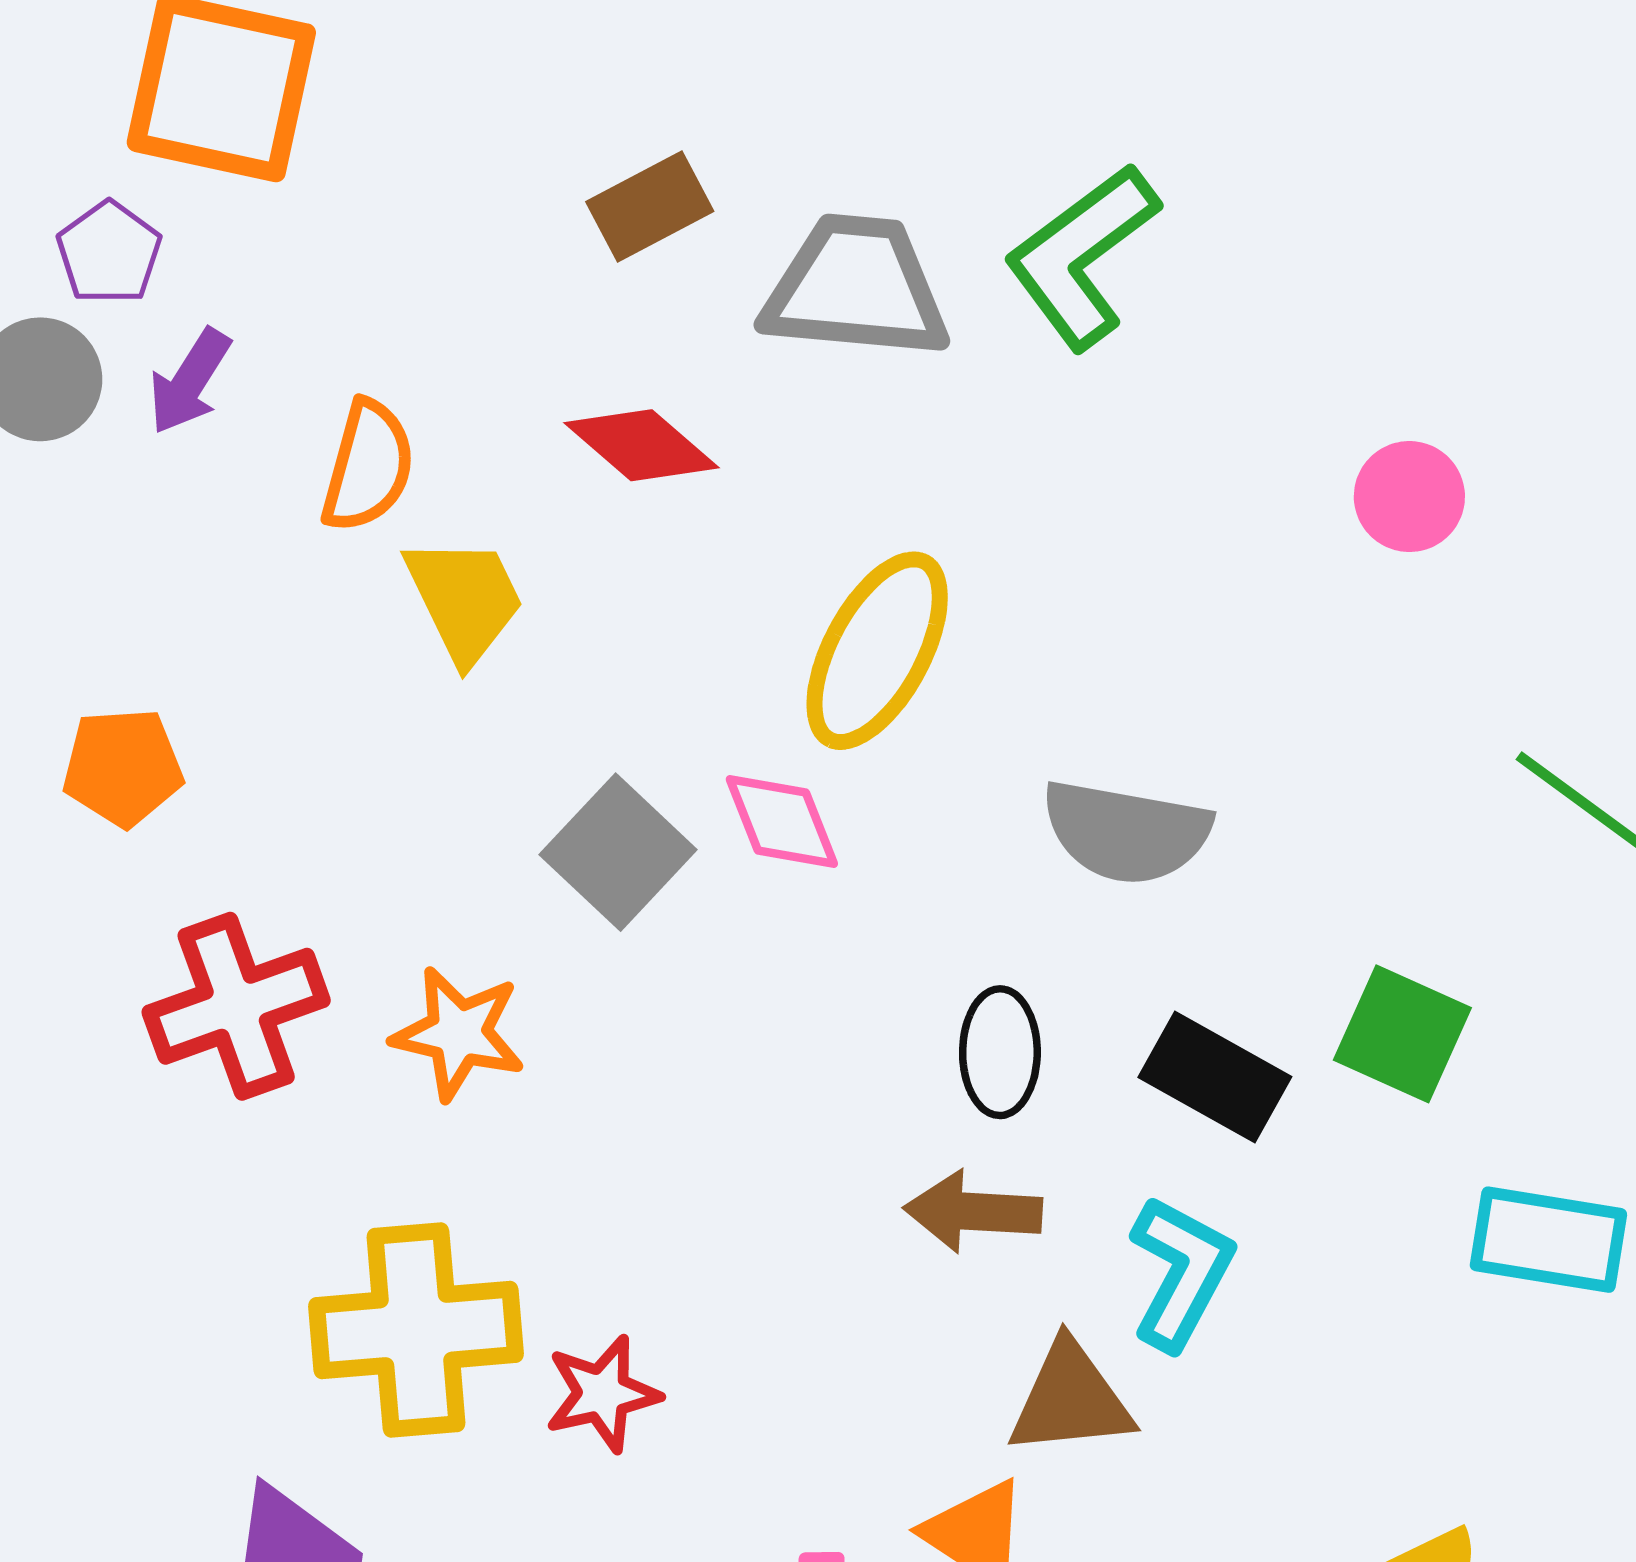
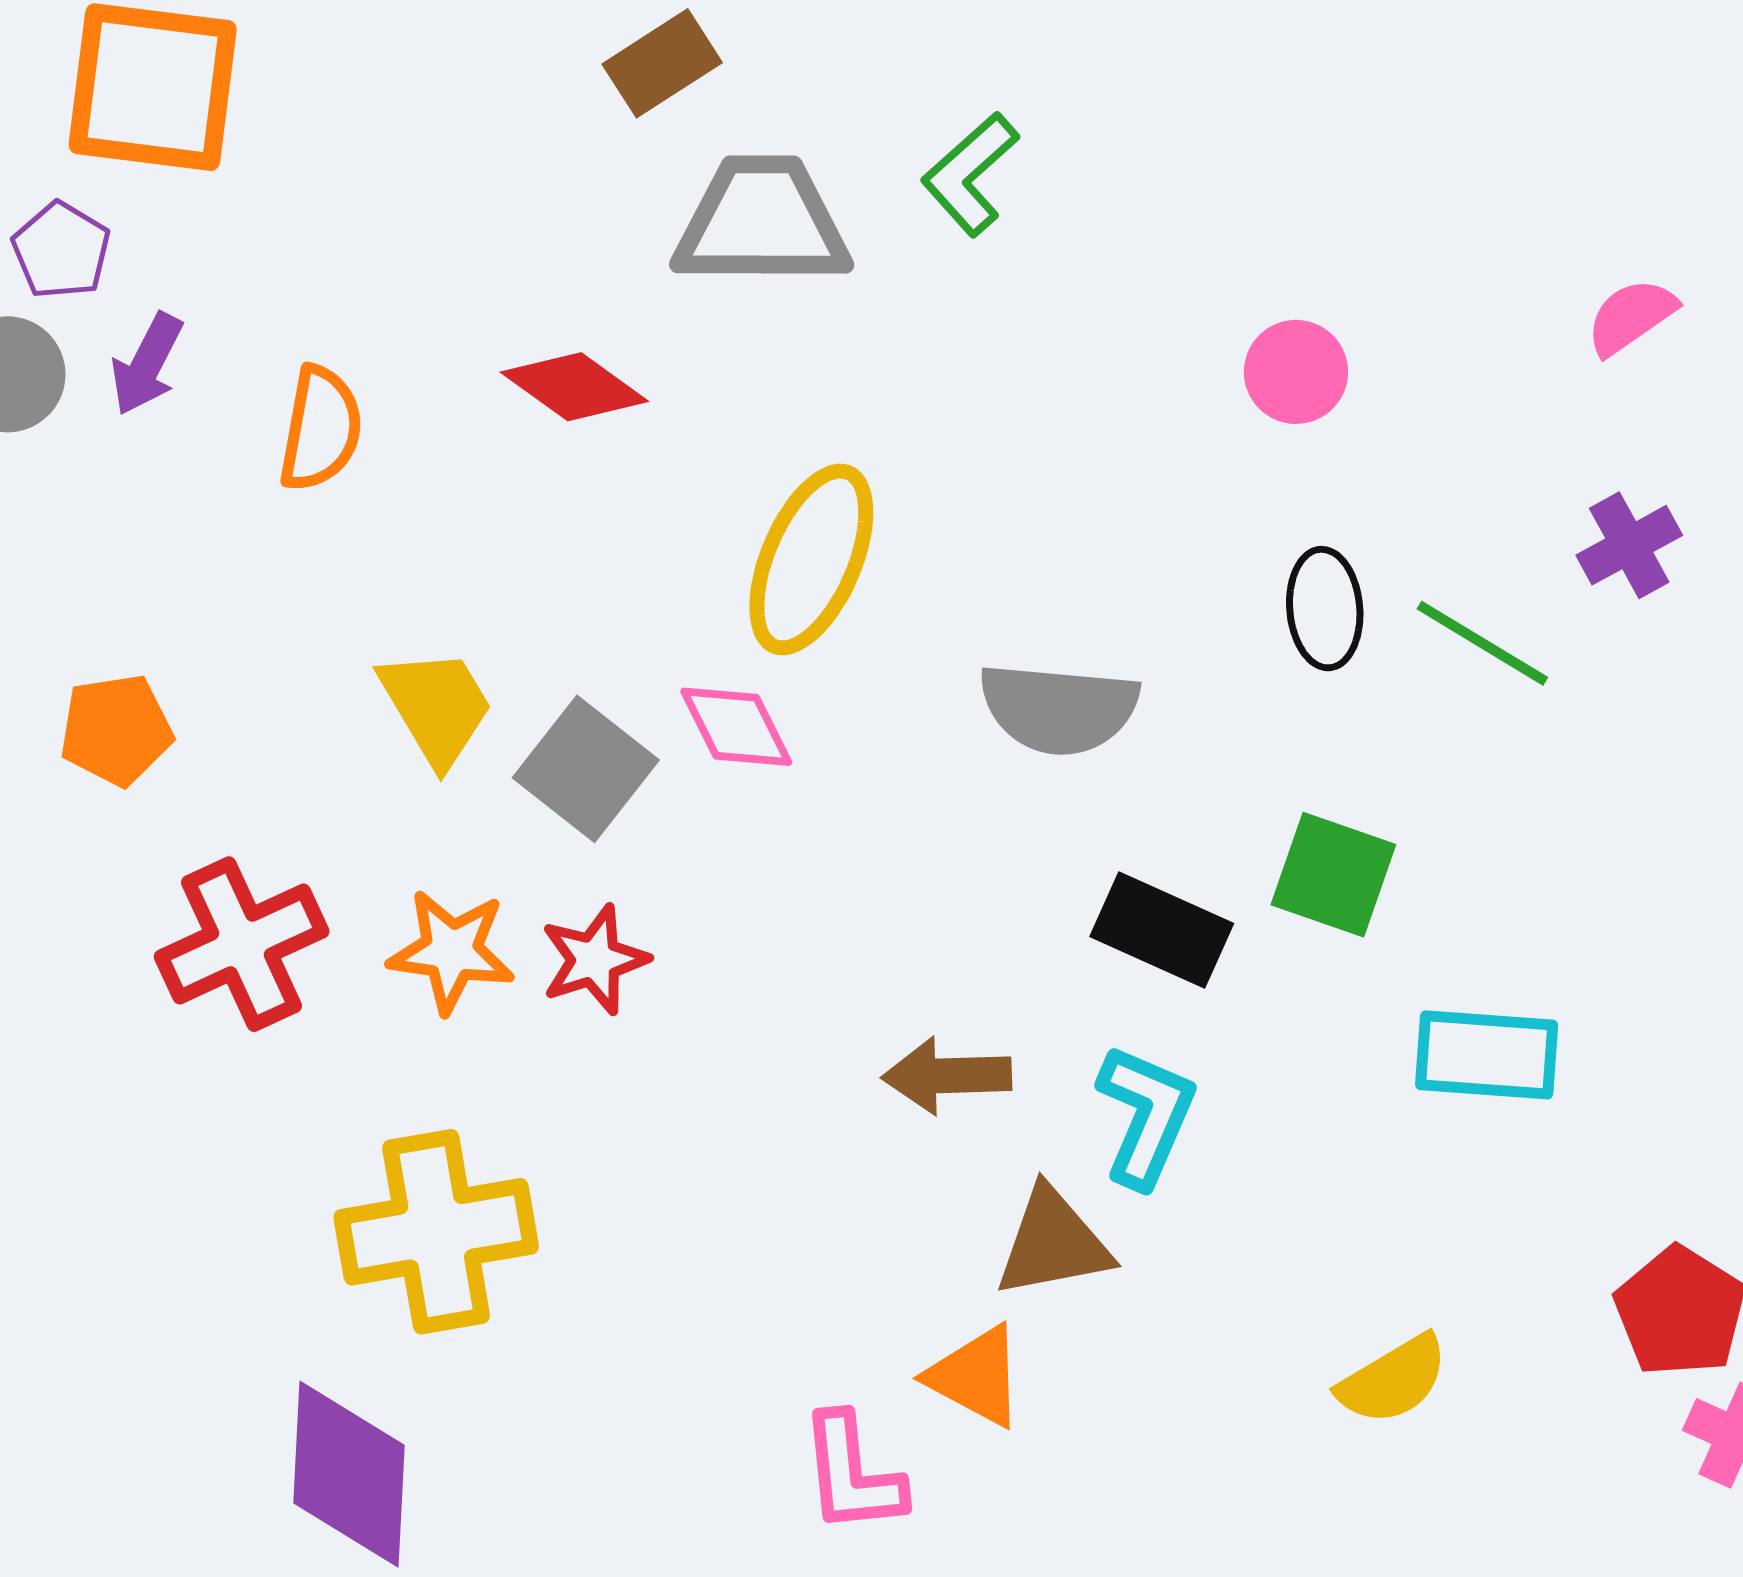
brown rectangle: (650, 207) -> (662, 63), moved
green L-shape: (1082, 256) -> (970, 174), size x0.7
yellow trapezoid: (464, 599) -> (436, 707), moved
black ellipse: (1000, 1052) -> (1325, 609), moved
red star: (602, 1394) -> (594, 960), moved

